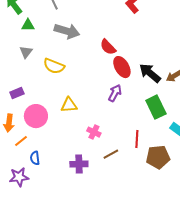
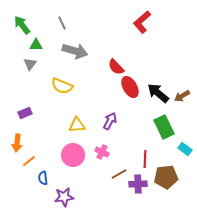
gray triangle: (26, 52) -> (30, 64), moved
purple arrow: (115, 93) -> (110, 121), moved
pink circle: (36, 116) -> (73, 155), moved
purple cross: (79, 164) -> (138, 184), moved
purple star: (19, 177) -> (64, 197), moved

